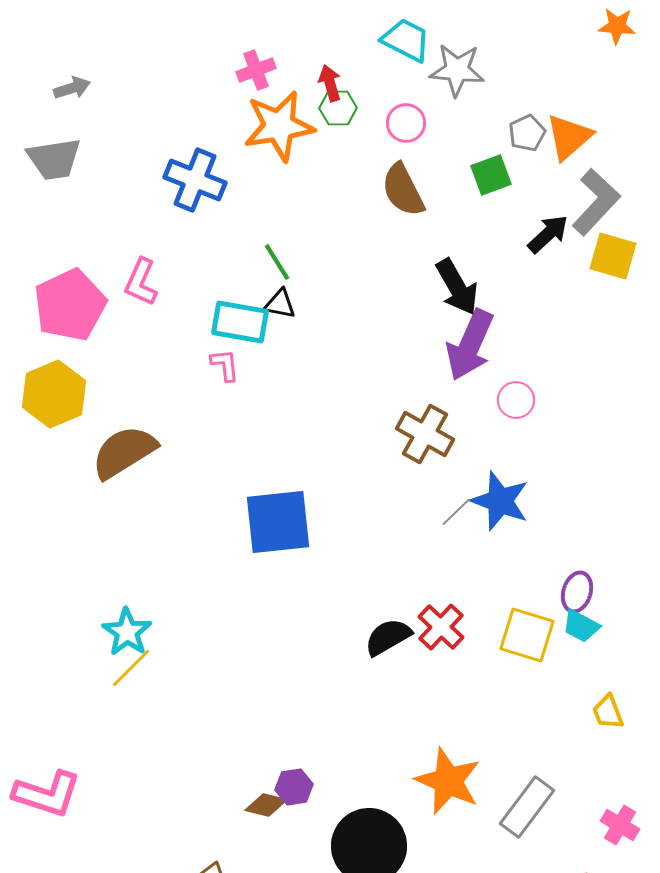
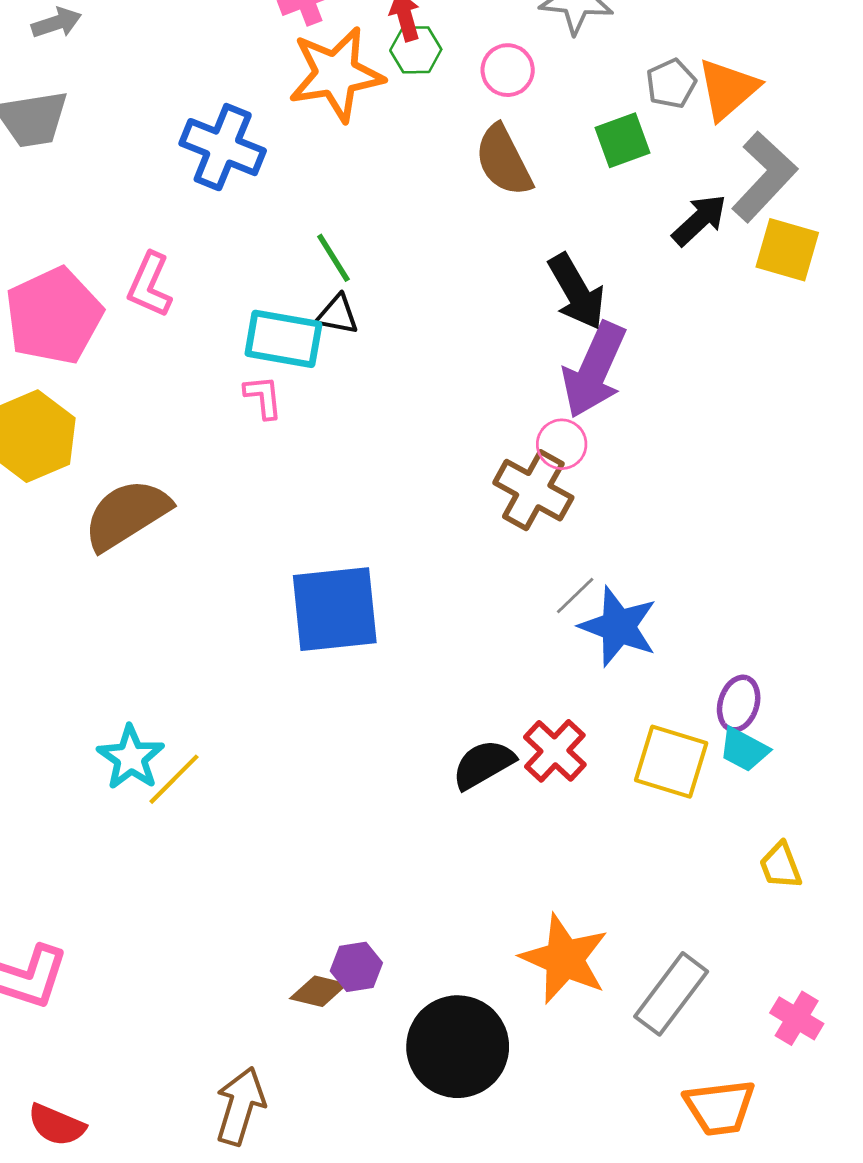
pink circle: (516, 400) -> (562, 444), moved
blue star: (500, 501) -> (618, 627), moved
yellow line: (131, 668) -> (174, 779), moved

